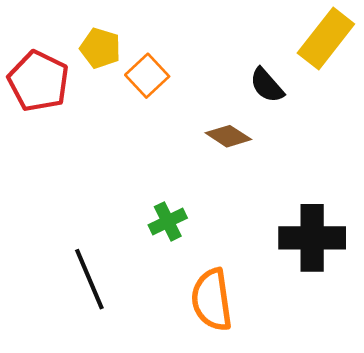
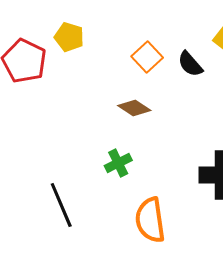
orange square: (147, 76) -> (147, 57), moved
brown diamond: (228, 136) -> (134, 108), moved

